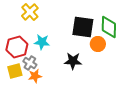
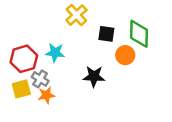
yellow cross: (30, 12) -> (76, 15), moved
black square: (83, 27) -> (106, 34), size x0.6

